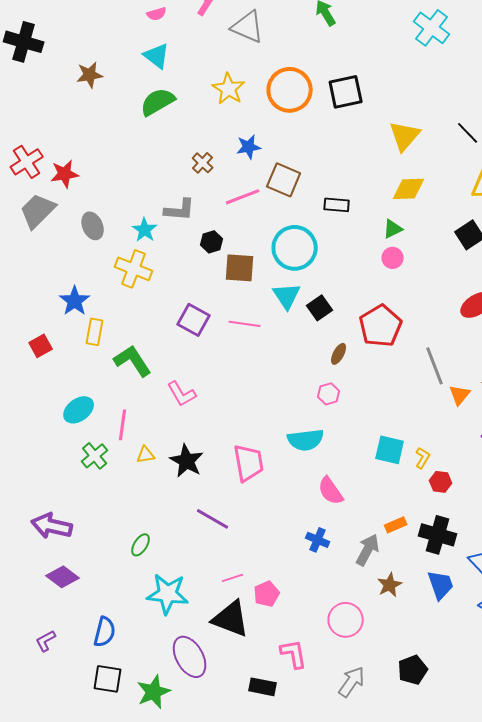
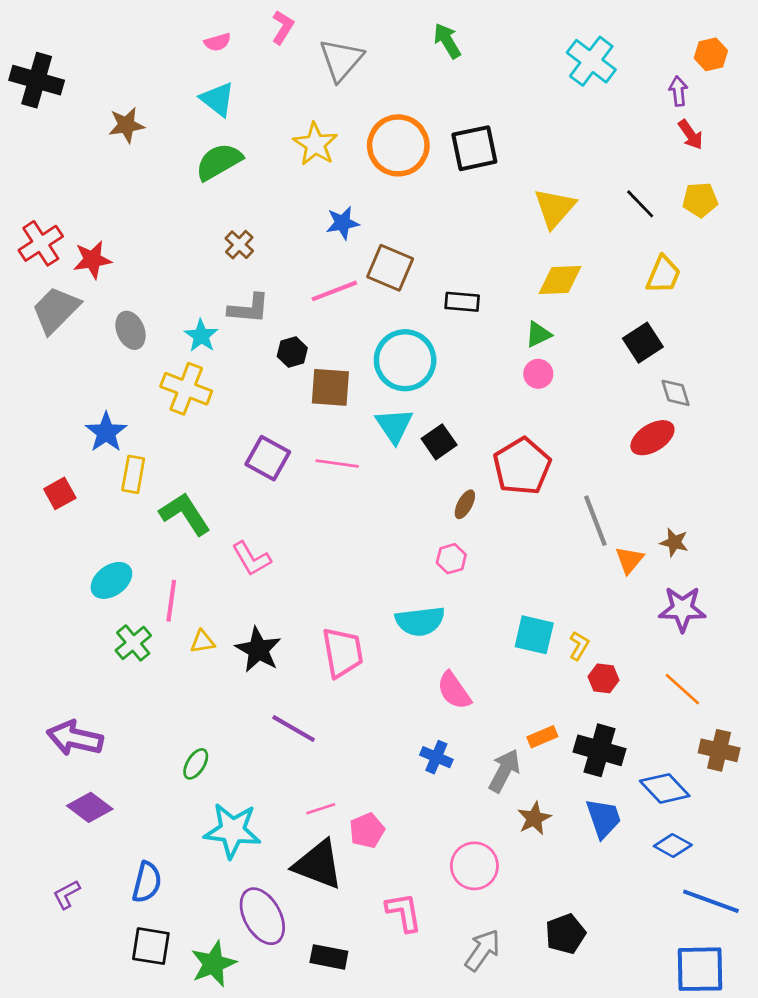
gray triangle: (248, 27) -> (341, 60), turned 48
brown cross: (203, 163) -> (239, 245), moved
black rectangle: (263, 687) -> (329, 957), moved

